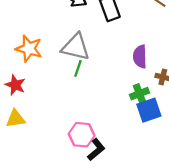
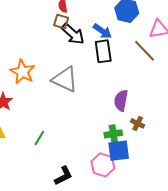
green line: (78, 69) -> (39, 138), moved
pink hexagon: (82, 135) -> (103, 165), moved

